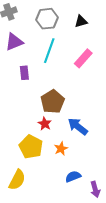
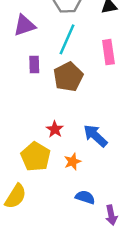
pink rectangle: (83, 58) -> (108, 52), turned -54
brown pentagon: (53, 102) -> (68, 77), moved
blue semicircle: (73, 176) -> (85, 197), turned 35

